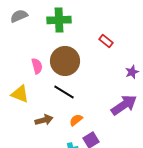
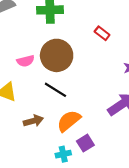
pink semicircle: (37, 66) -> (26, 61), turned 91
orange semicircle: (76, 120) -> (69, 121), size x1.6

